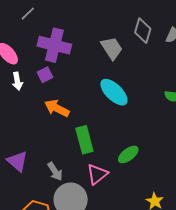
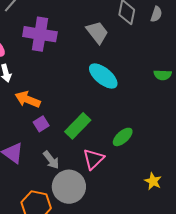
purple square: (45, 75) -> (41, 124), moved
orange arrow: (57, 108) -> (28, 99), moved
green rectangle: (84, 140) -> (78, 126), turned 64

